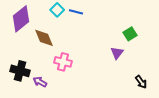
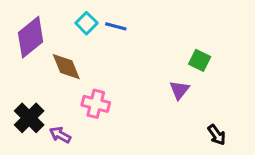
green square: (130, 34) -> (200, 60), turned -32
black cross: (20, 71) -> (29, 118), turned 30

